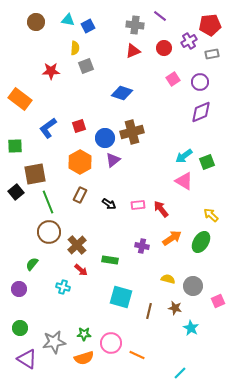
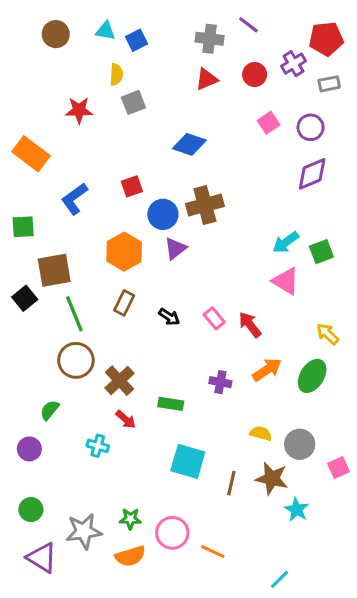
red square: (79, 126) -> (132, 186), moved
pink rectangle: (138, 205) -> (214, 318), turned 56
brown star: (175, 308) -> (272, 478), size x1.5

